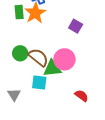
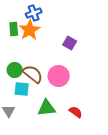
green triangle: (52, 68) -> (47, 108), moved
cyan square: (39, 83) -> (22, 89), moved

